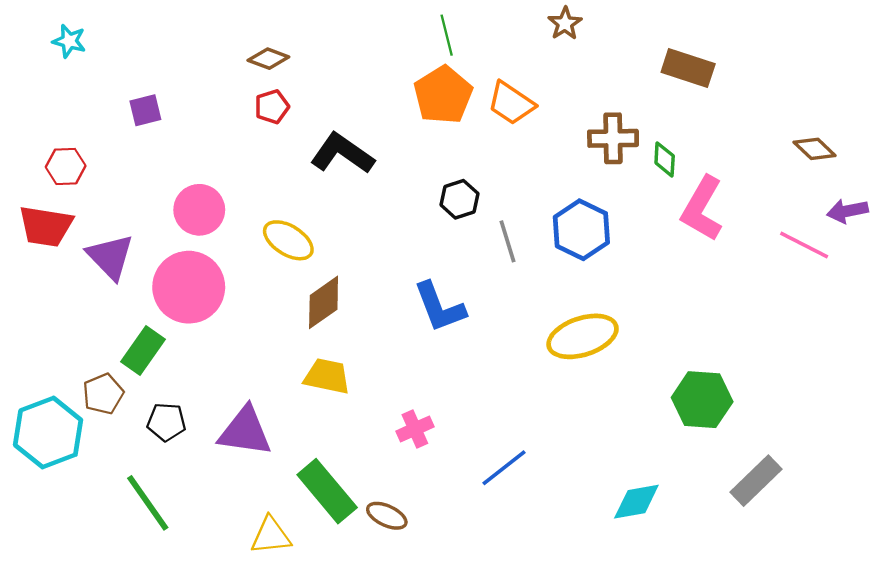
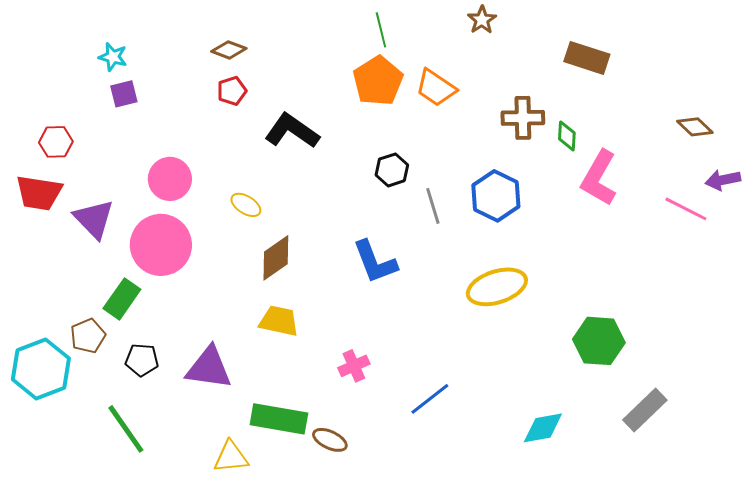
cyan star: (69, 41) -> (113, 57), moved
yellow ellipse: (288, 240) -> (246, 205), size x0.7
green rectangle: (327, 491) -> (279, 419), turned -40

